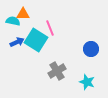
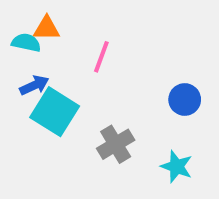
pink line: (50, 28) -> (101, 57), turned 42
cyan square: (36, 40) -> (55, 112), moved

